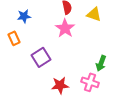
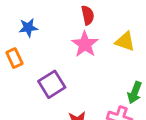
yellow triangle: (94, 14) -> (125, 41), moved

